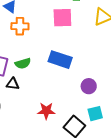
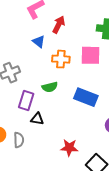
orange cross: (20, 26) -> (61, 59), moved
green semicircle: (23, 63) -> (50, 87), moved

